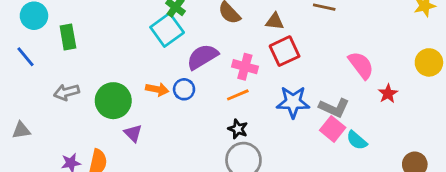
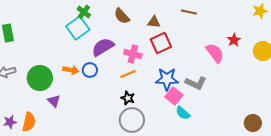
red star: (388, 94) -> (234, 40), moved
pink square: (333, 129) -> (174, 96), moved
cyan semicircle: (357, 140) -> (183, 113), moved

